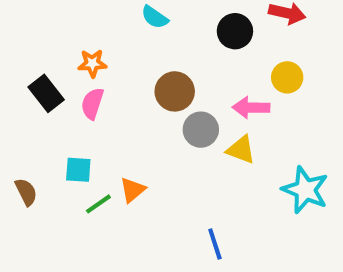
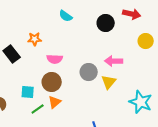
yellow circle: (287, 77) -> (146, 41), moved
brown circle: (175, 91) -> (52, 82), moved
pink semicircle: (92, 104) -> (55, 59), moved, turned -105
yellow triangle: (241, 150) -> (109, 82), turned 49

